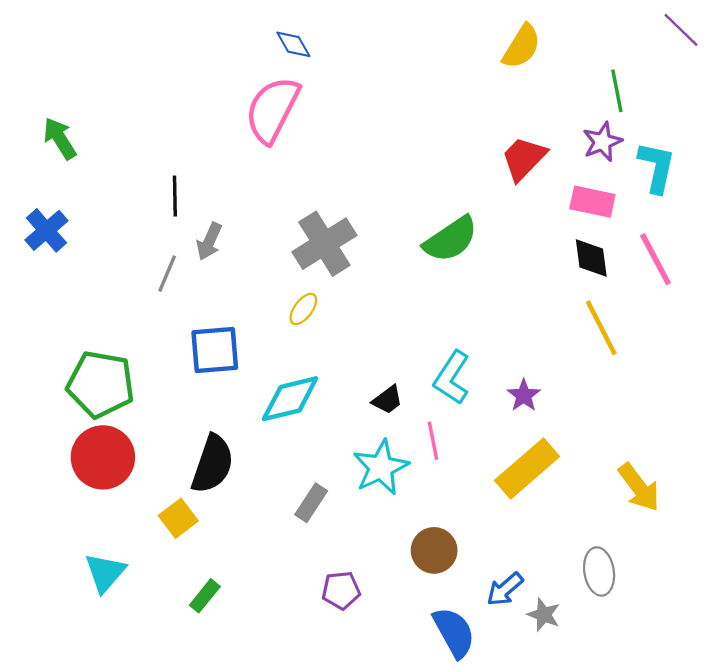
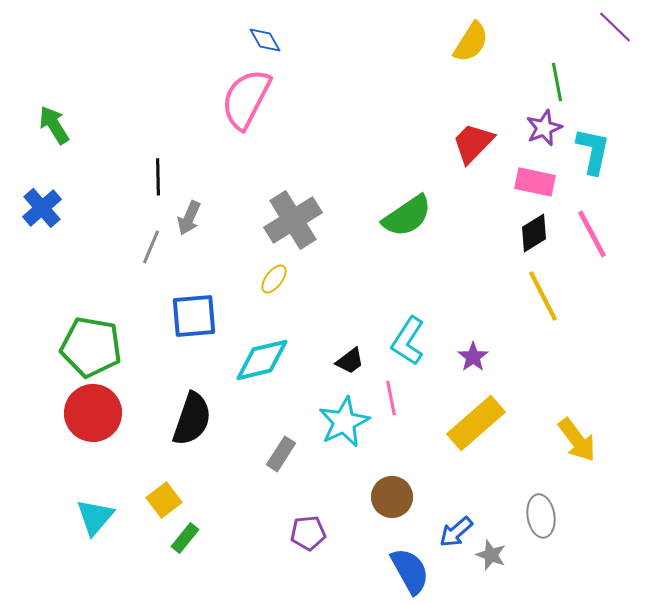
black diamond: (591, 258) -> (534, 233), turned 66
yellow square: (178, 518) -> (164, 500), moved

